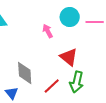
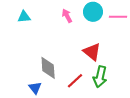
pink arrow: (48, 31) -> (67, 16), moved

